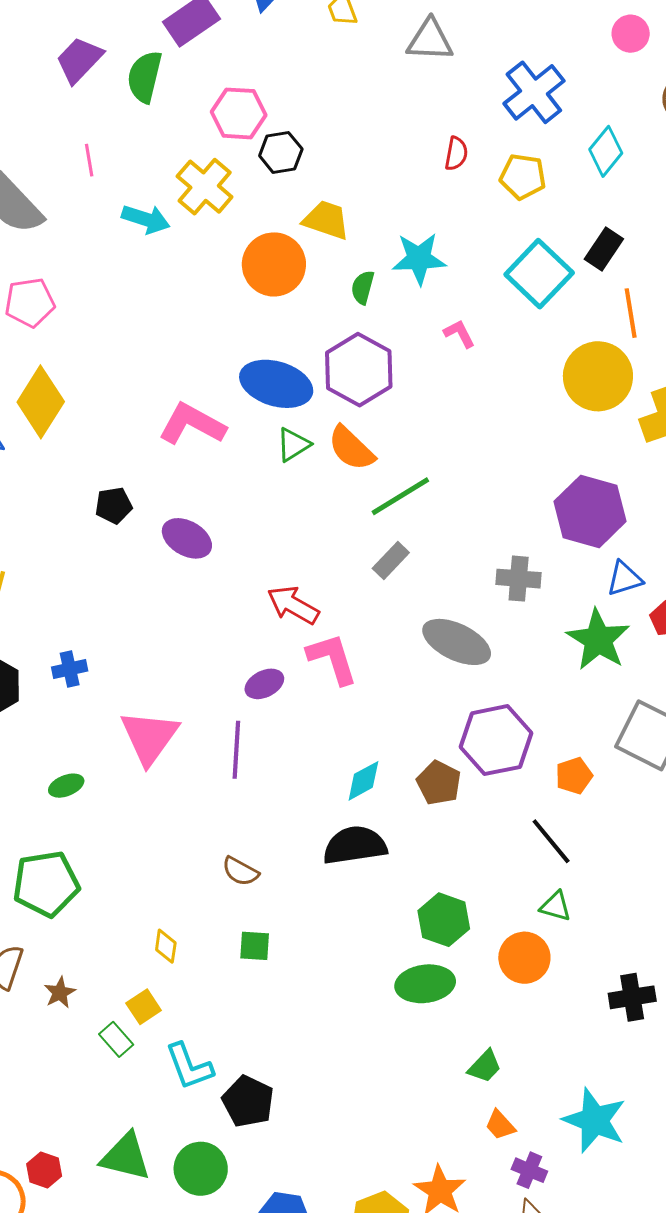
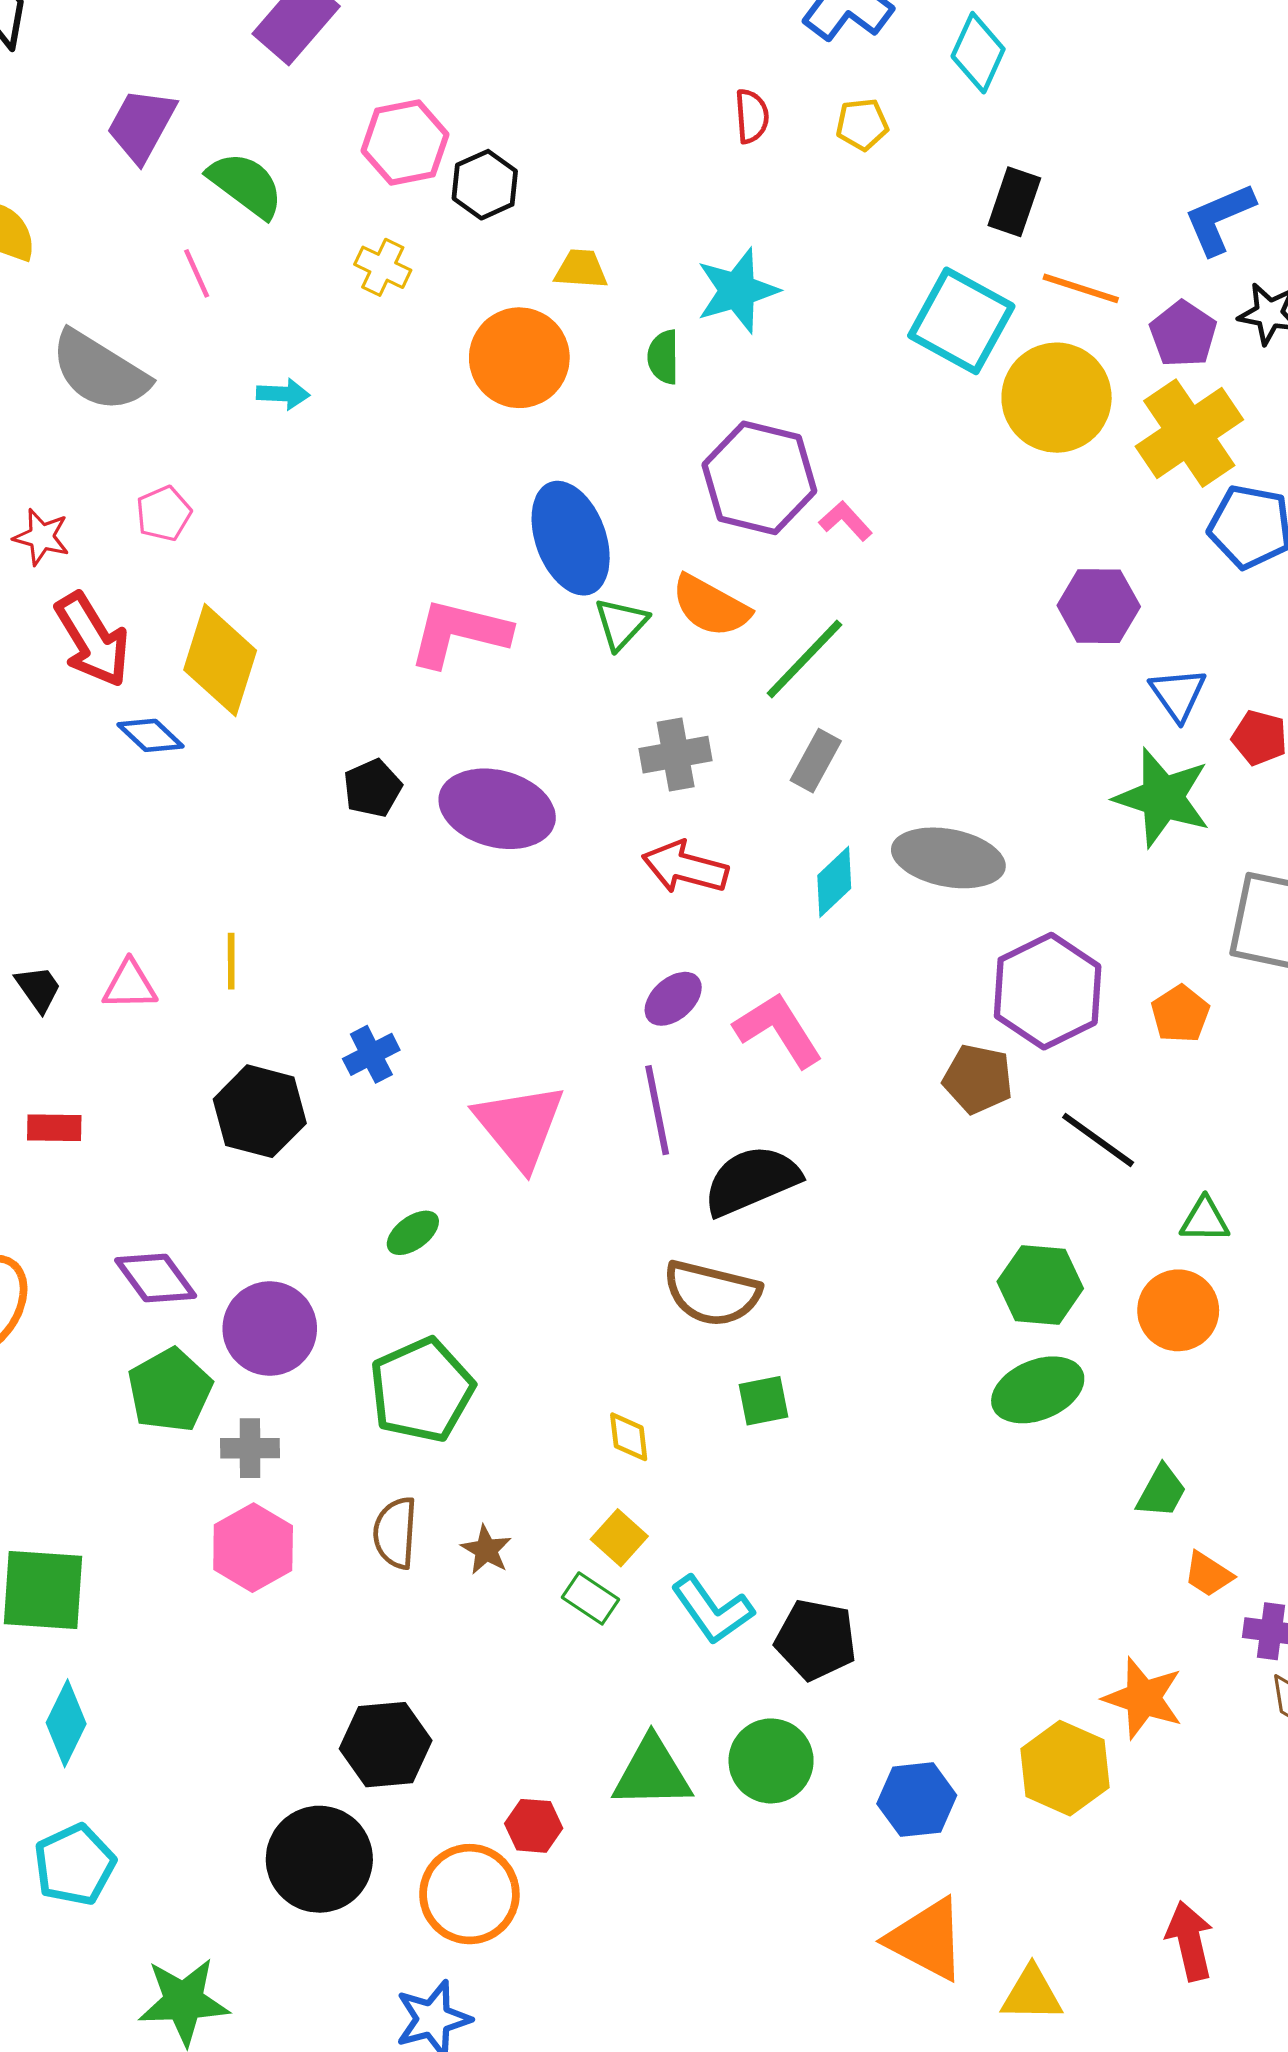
green semicircle: (145, 77) -> (246, 185), moved, turned 128
yellow pentagon: (523, 177) -> (862, 124), size x0.7
yellow cross: (205, 187) -> (383, 267), size x0.6
cyan arrow: (146, 219) -> (283, 394), moved, size x0.7
yellow trapezoid: (326, 220) -> (581, 269), size x0.7
cyan square: (539, 274) -> (961, 321), moved
pink pentagon: (30, 303) -> (164, 514), size x0.7
orange line: (631, 313) -> (1081, 288), turned -48
pink L-shape: (459, 334) -> (846, 521), moved
purple hexagon: (359, 370) -> (759, 478), moved
blue ellipse: (276, 384) -> (571, 538), turned 68
purple hexagon: (590, 511) -> (1099, 606), size x0.7
purple ellipse: (187, 538) -> (497, 809), size x1.4
gray cross: (519, 579) -> (676, 755), moved
blue triangle: (624, 579) -> (1178, 694), turned -33
pink L-shape: (332, 659) -> (778, 1030), moved
cyan diamond: (363, 781) -> (834, 882), moved
black line: (551, 841) -> (1098, 1140), moved
black semicircle: (355, 845) -> (752, 1181), moved
brown semicircle: (240, 871) -> (712, 1293), size x1.6

